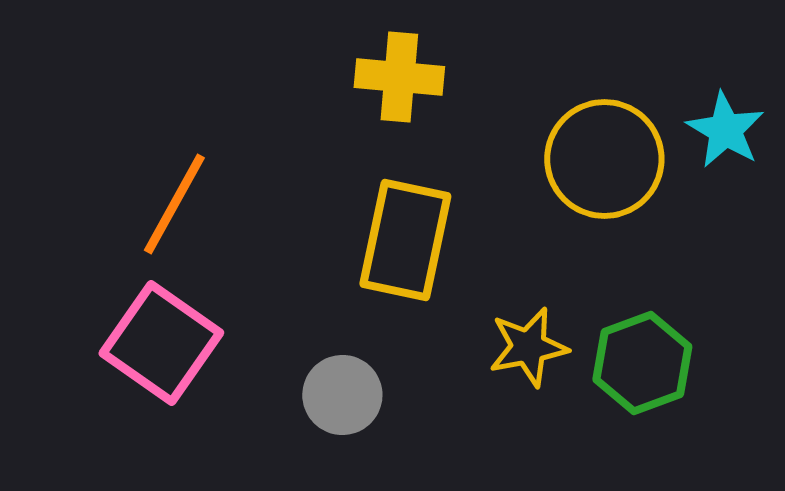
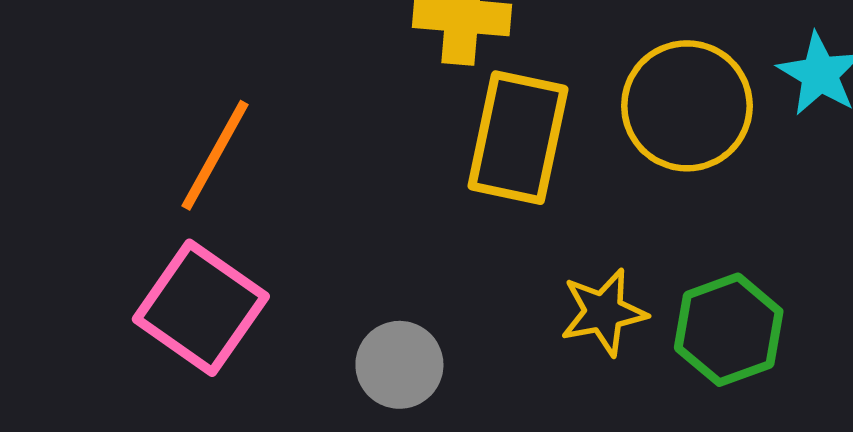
yellow rectangle: (405, 240) -> (518, 138), moved

